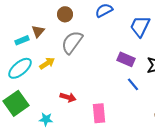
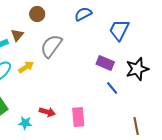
brown circle: (65, 14) -> (37, 14), moved
red arrow: (68, 97) -> (47, 112), moved

